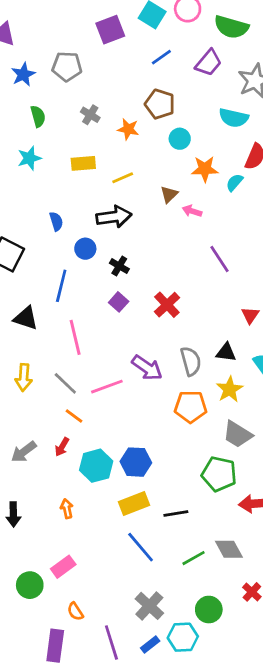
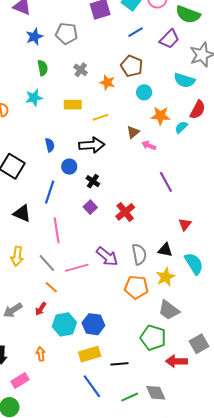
pink rectangle: (63, 567) -> (20, 380), moved

